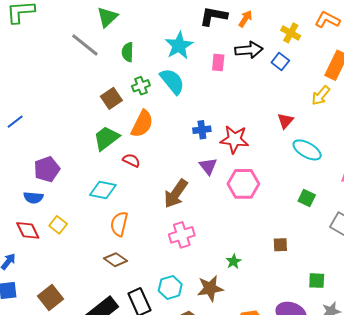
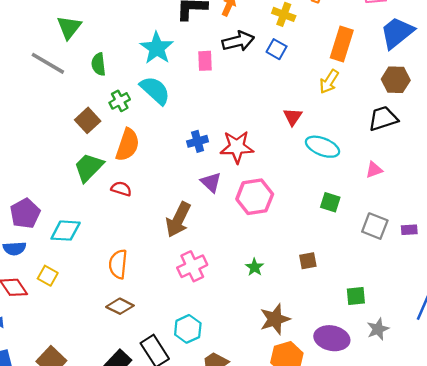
cyan diamond: (103, 190) -> (66, 231), moved
green star: (234, 261) -> (255, 267), moved
brown star: (210, 288) -> (275, 319), moved

